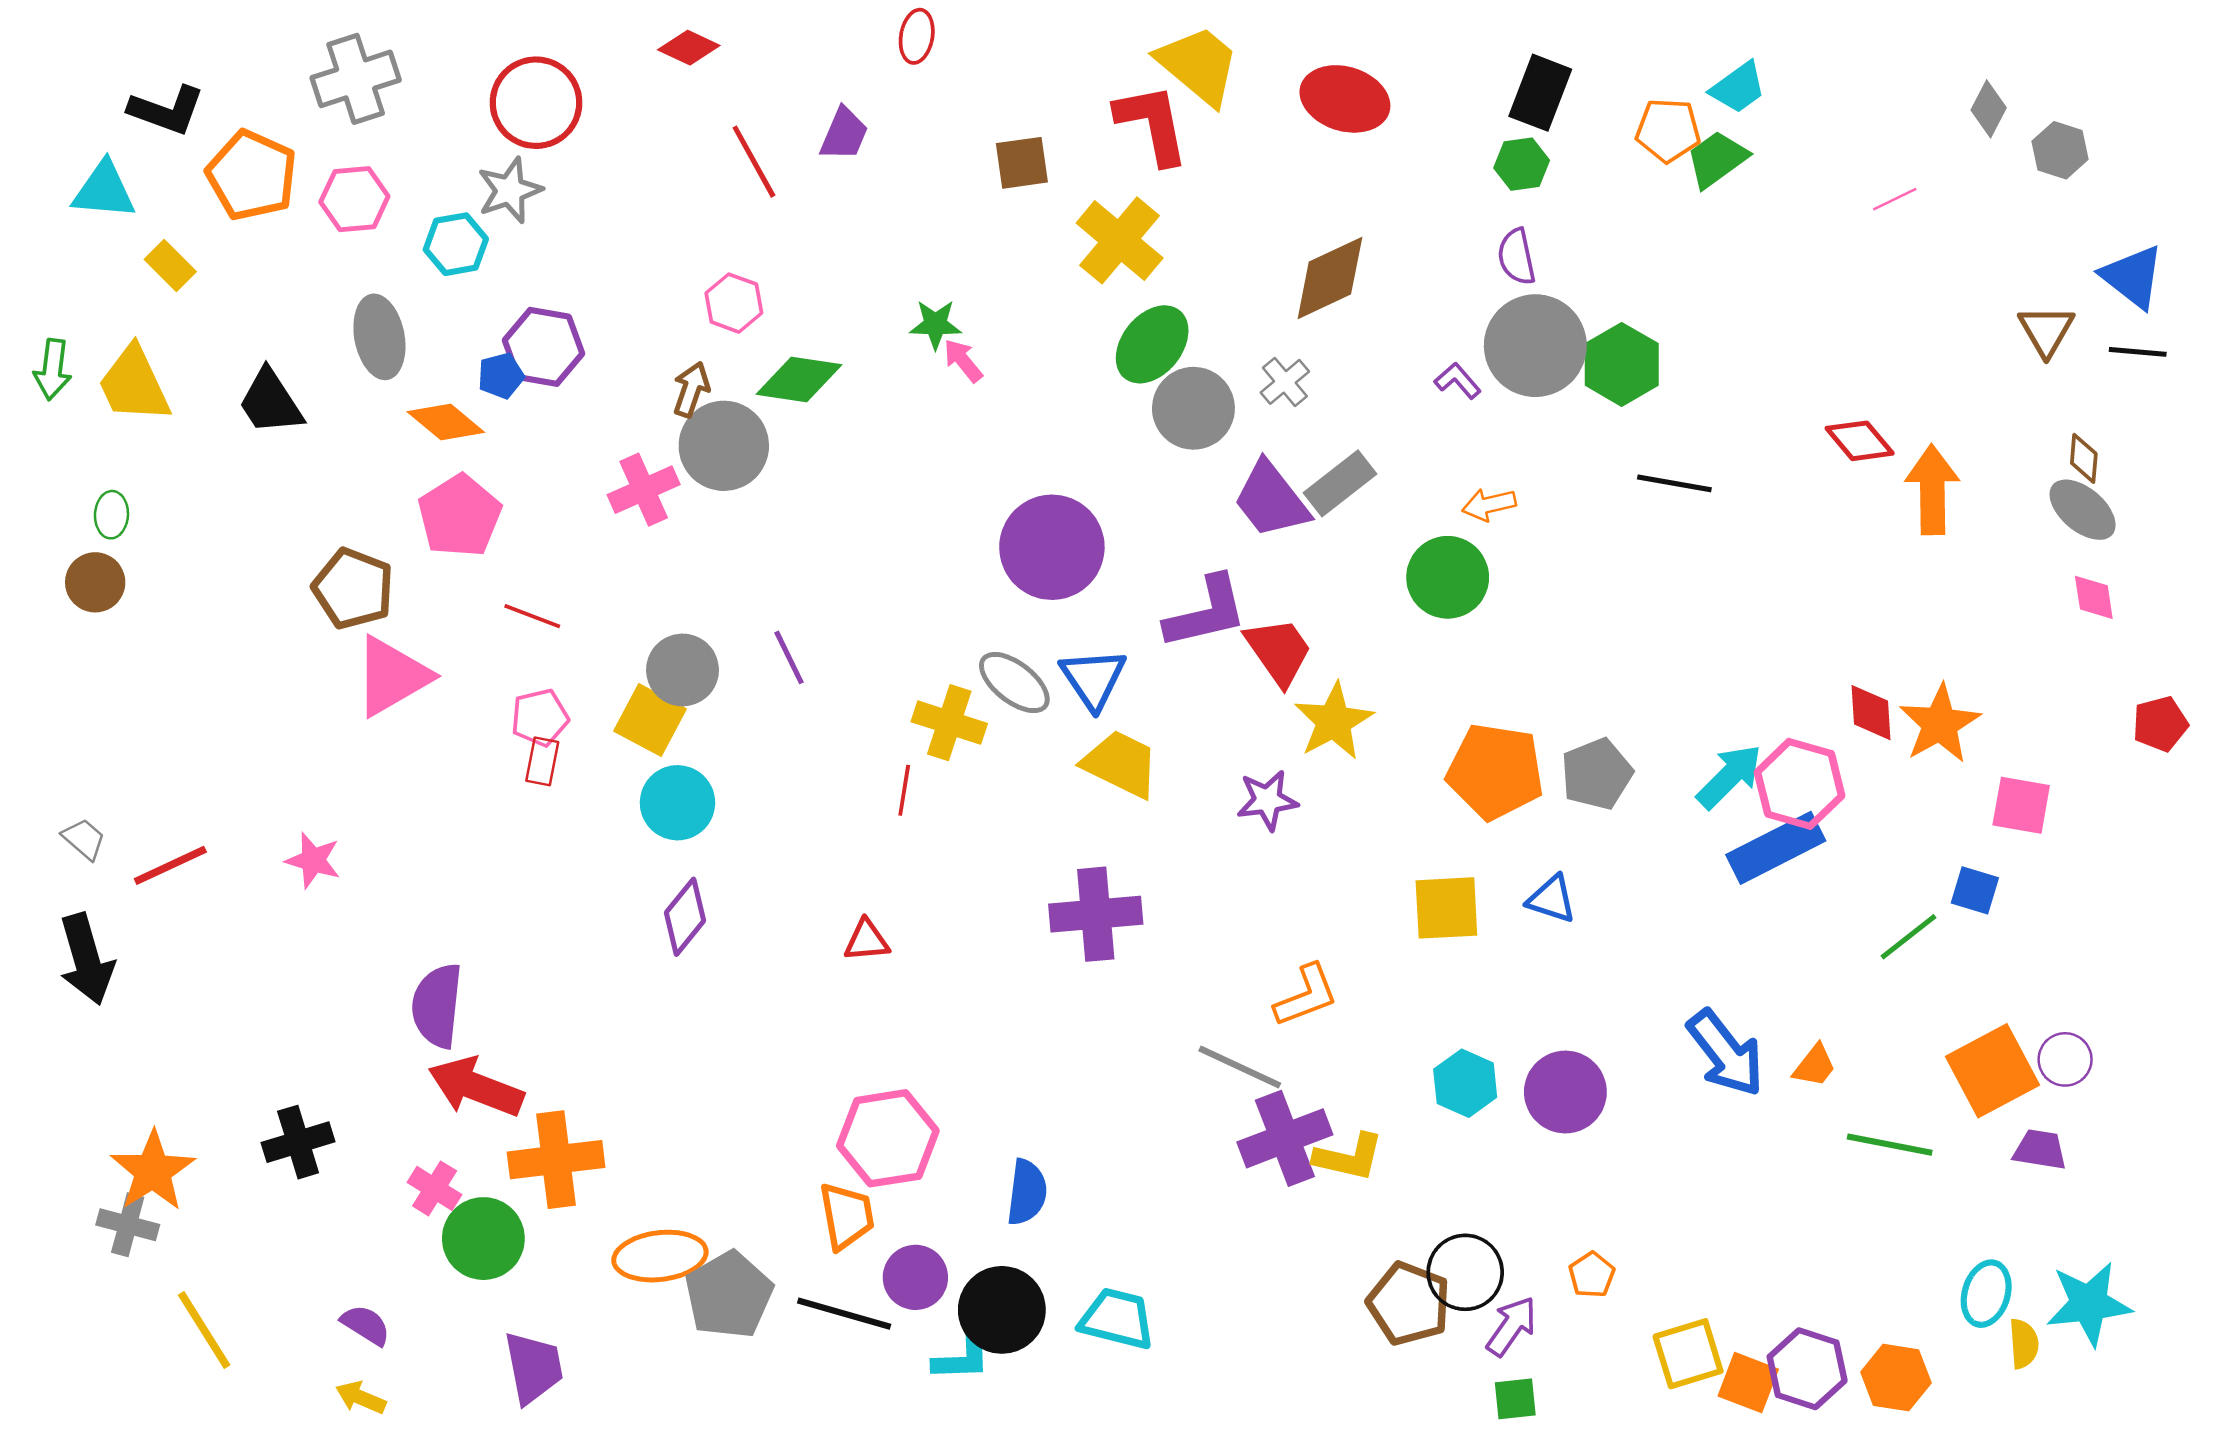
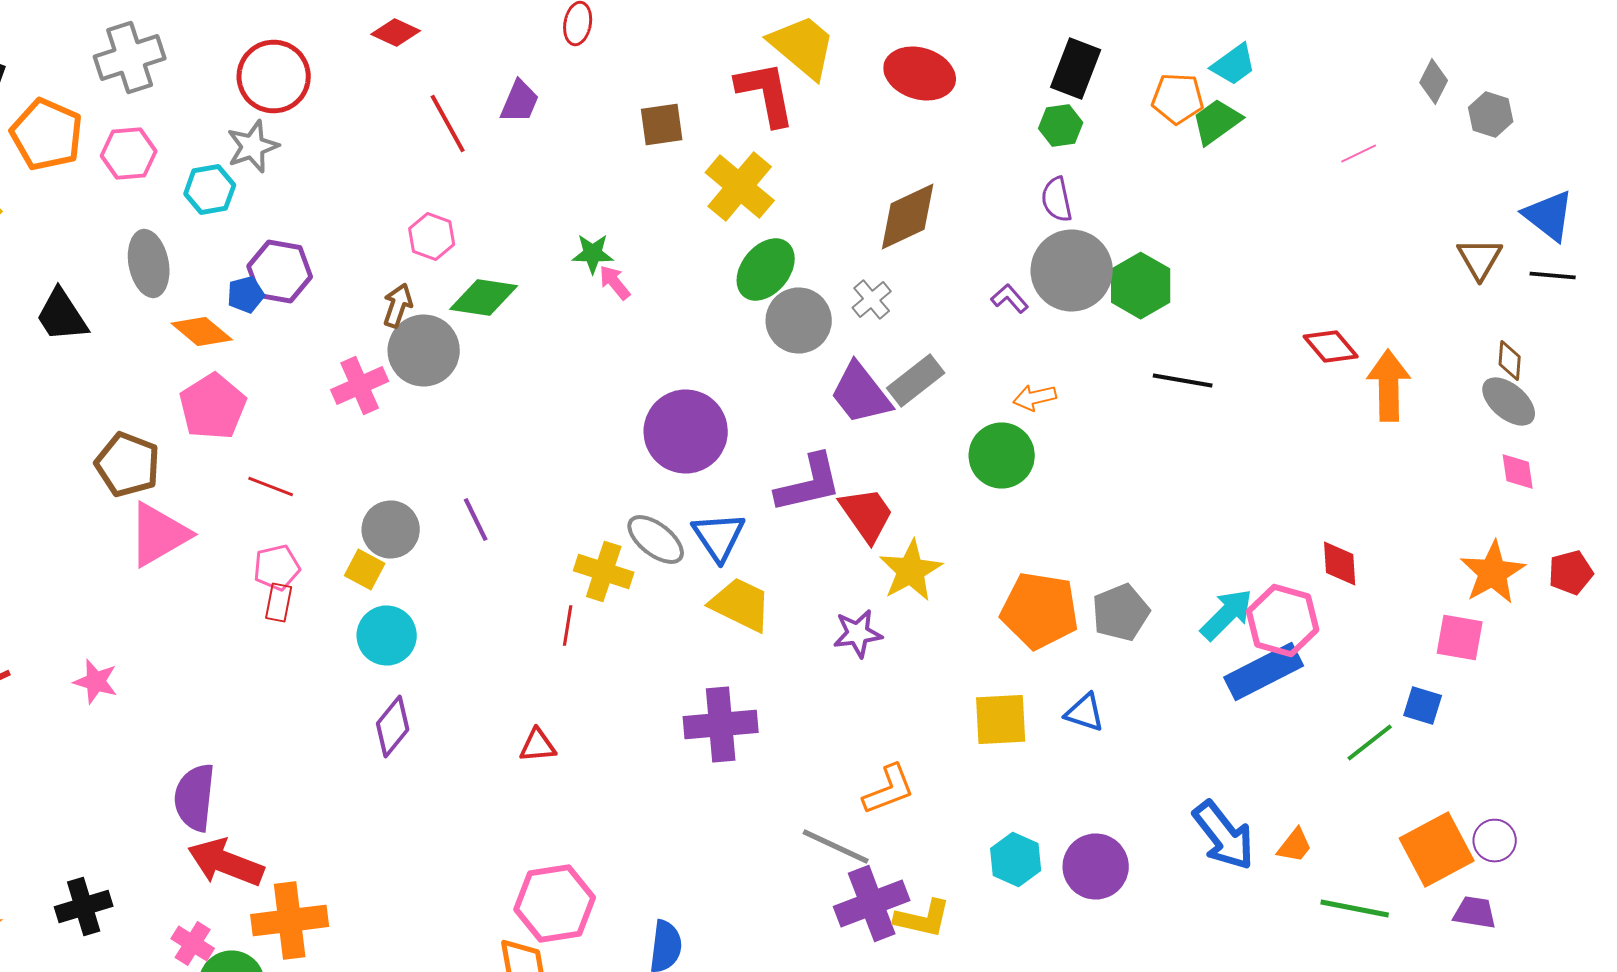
yellow square: (650, 720) -> (365, 570), size x0.7
orange star: (1940, 724) -> (1493, 572), moved

